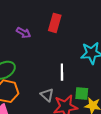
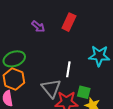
gray triangle: (47, 95) -> (51, 88), size x1.5

